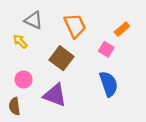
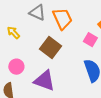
gray triangle: (34, 20) -> (37, 13), moved

